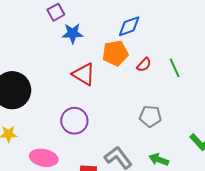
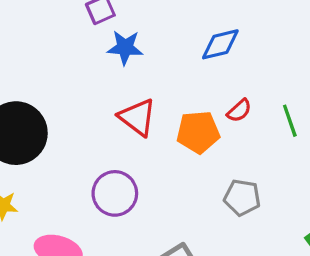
orange pentagon: (115, 53) -> (198, 132), moved

